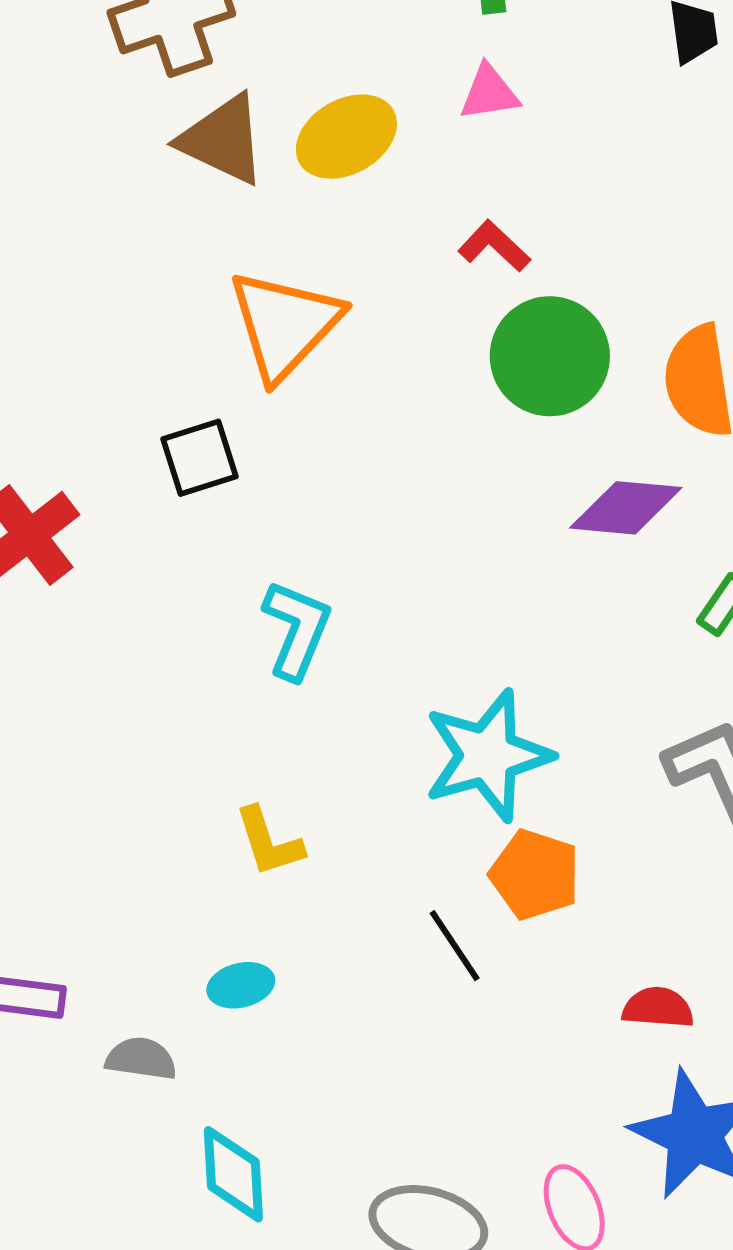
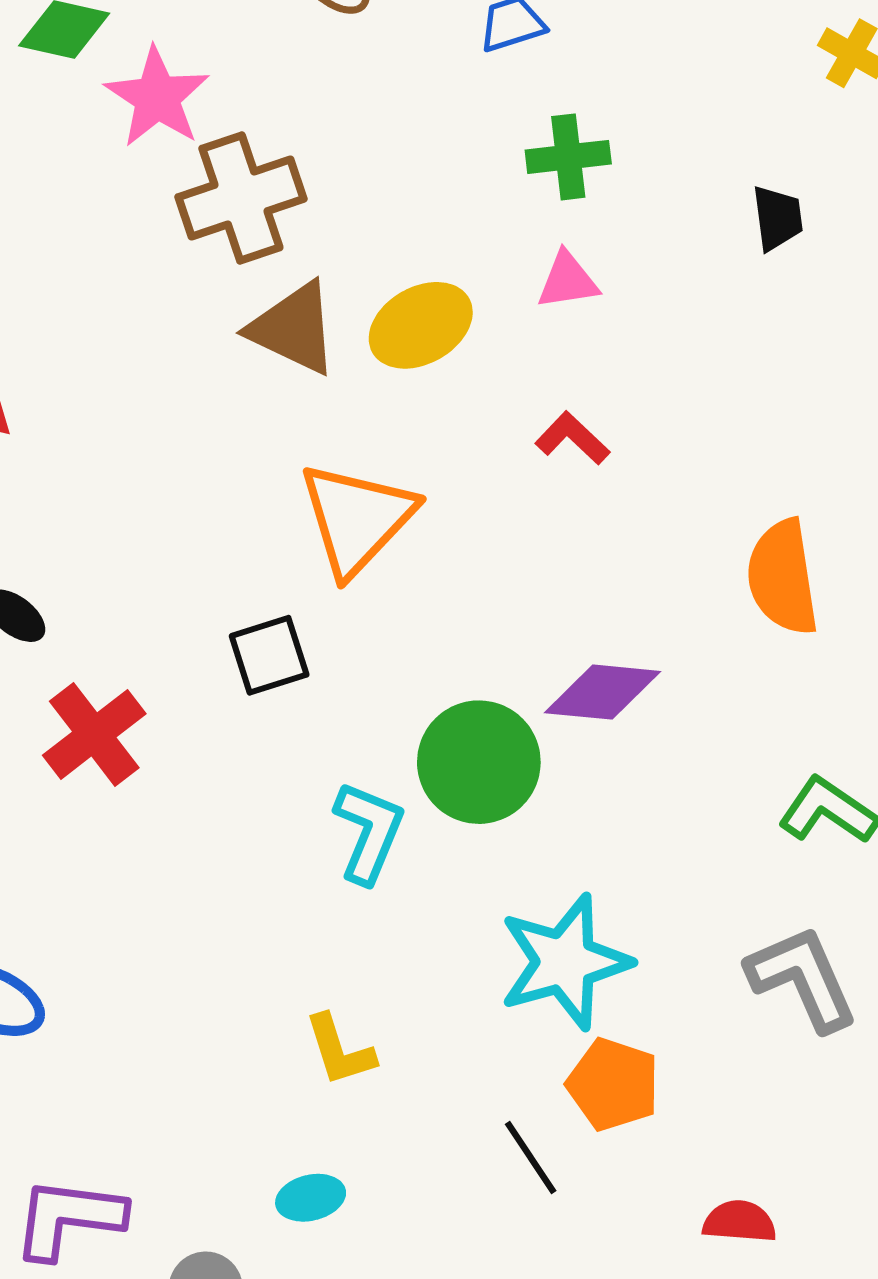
green circle: (550, 356) -> (479, 762), moved
purple diamond: (626, 508) -> (602, 692), moved

